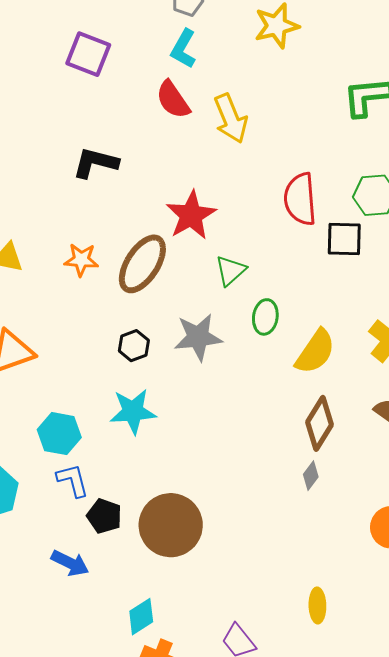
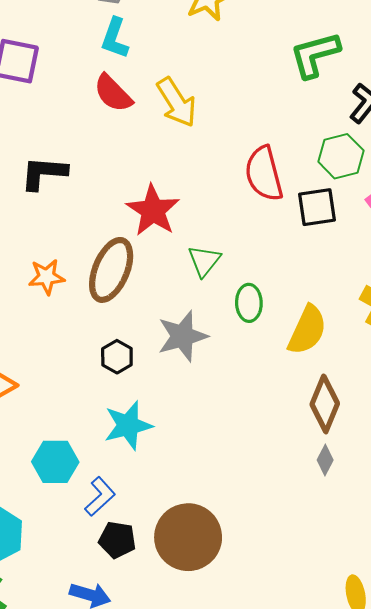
blue L-shape: (73, 480) -> (100, 497), moved, turned 72

